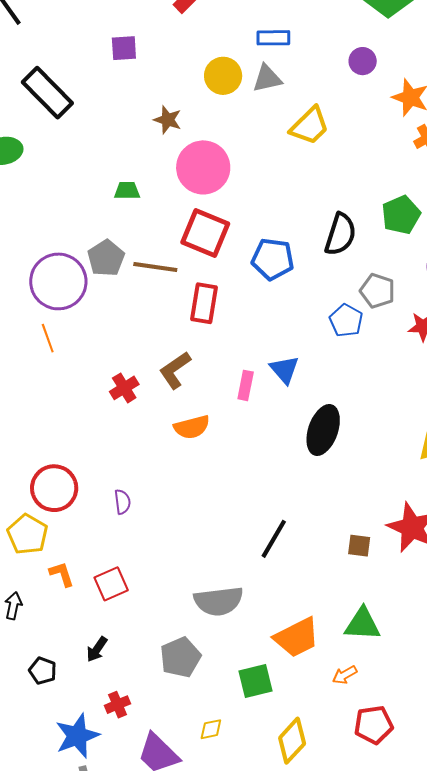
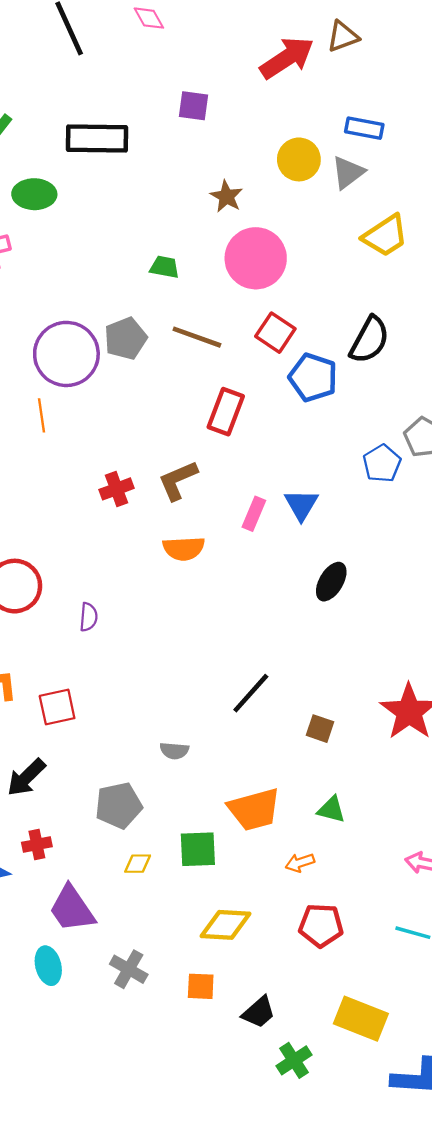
gray triangle: (267, 78) -> (348, 172), turned -36
black rectangle: (47, 93) -> (97, 139), turned -56
red square: (205, 233) -> (275, 333), moved, size x0.7
black semicircle: (340, 234) -> (369, 340), moved
brown line: (155, 267) -> (197, 337), moved
black ellipse: (323, 430) -> (331, 582), size x0.7
brown square: (359, 546) -> (320, 729), moved
gray semicircle: (218, 601) -> (174, 751), size x0.5
green triangle: (362, 624) -> (331, 809), size x0.7
black arrow: (97, 649) -> (26, 777), size x1.4
yellow diamond: (211, 729) -> (138, 864), moved
yellow diamond: (292, 741) -> (226, 925), turned 39

